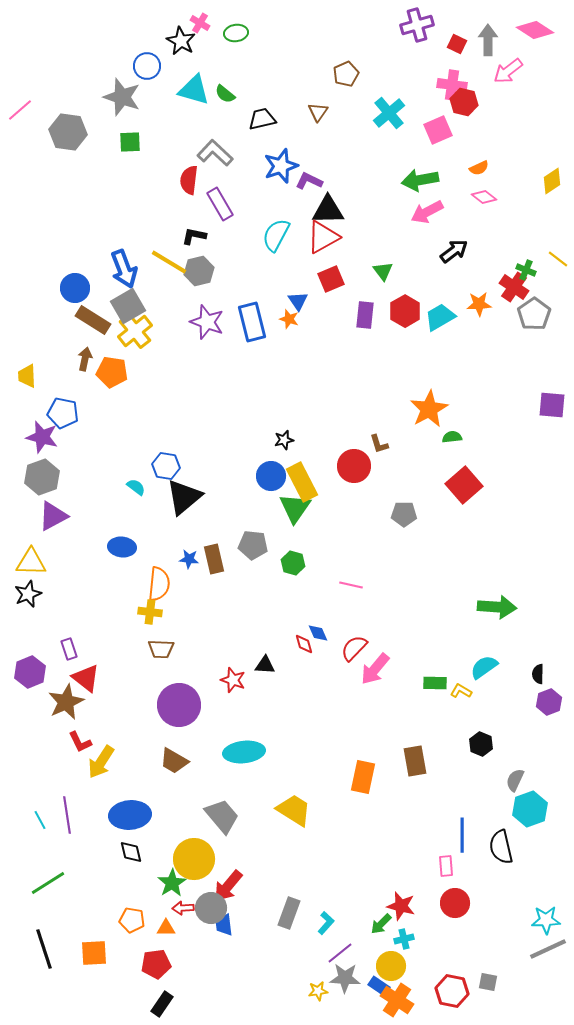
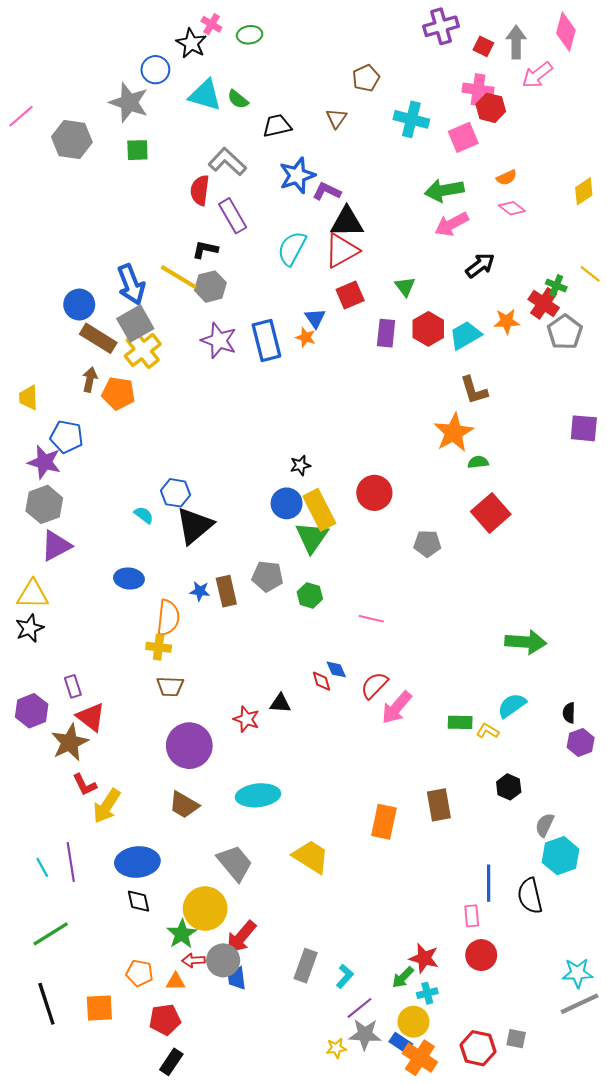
pink diamond: (535, 30) -> (566, 32), turned 72
cyan cross: (389, 113) -> (411, 119), turned -36
brown L-shape: (379, 444) -> (474, 390), moved, size x1.4

